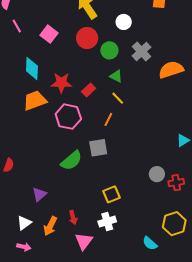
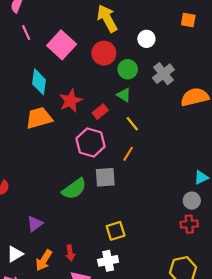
pink square: (49, 34) -> (62, 45), size x1.4
green triangle: (116, 76) -> (124, 95), moved
red star: (61, 83) -> (71, 101), turned -30
pink hexagon: (68, 117) -> (90, 143), moved
orange line: (108, 119) -> (128, 154), moved
gray circle: (157, 174) -> (192, 201), moved

